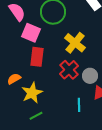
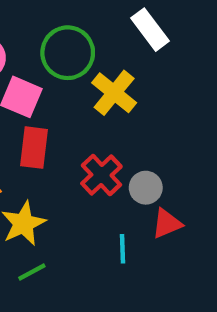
yellow cross: (75, 43) -> (114, 93), moved

